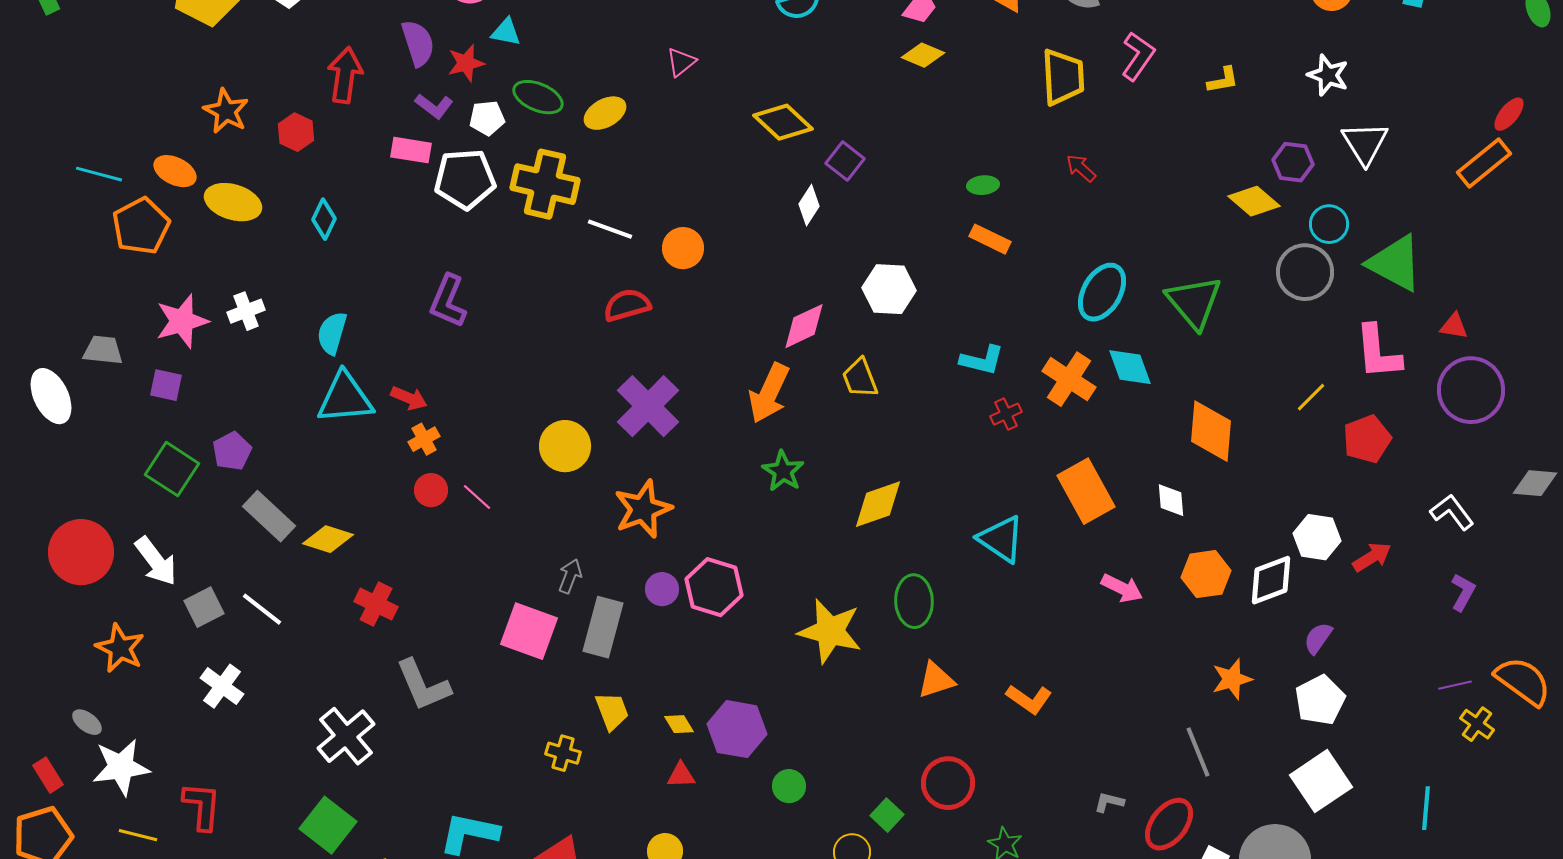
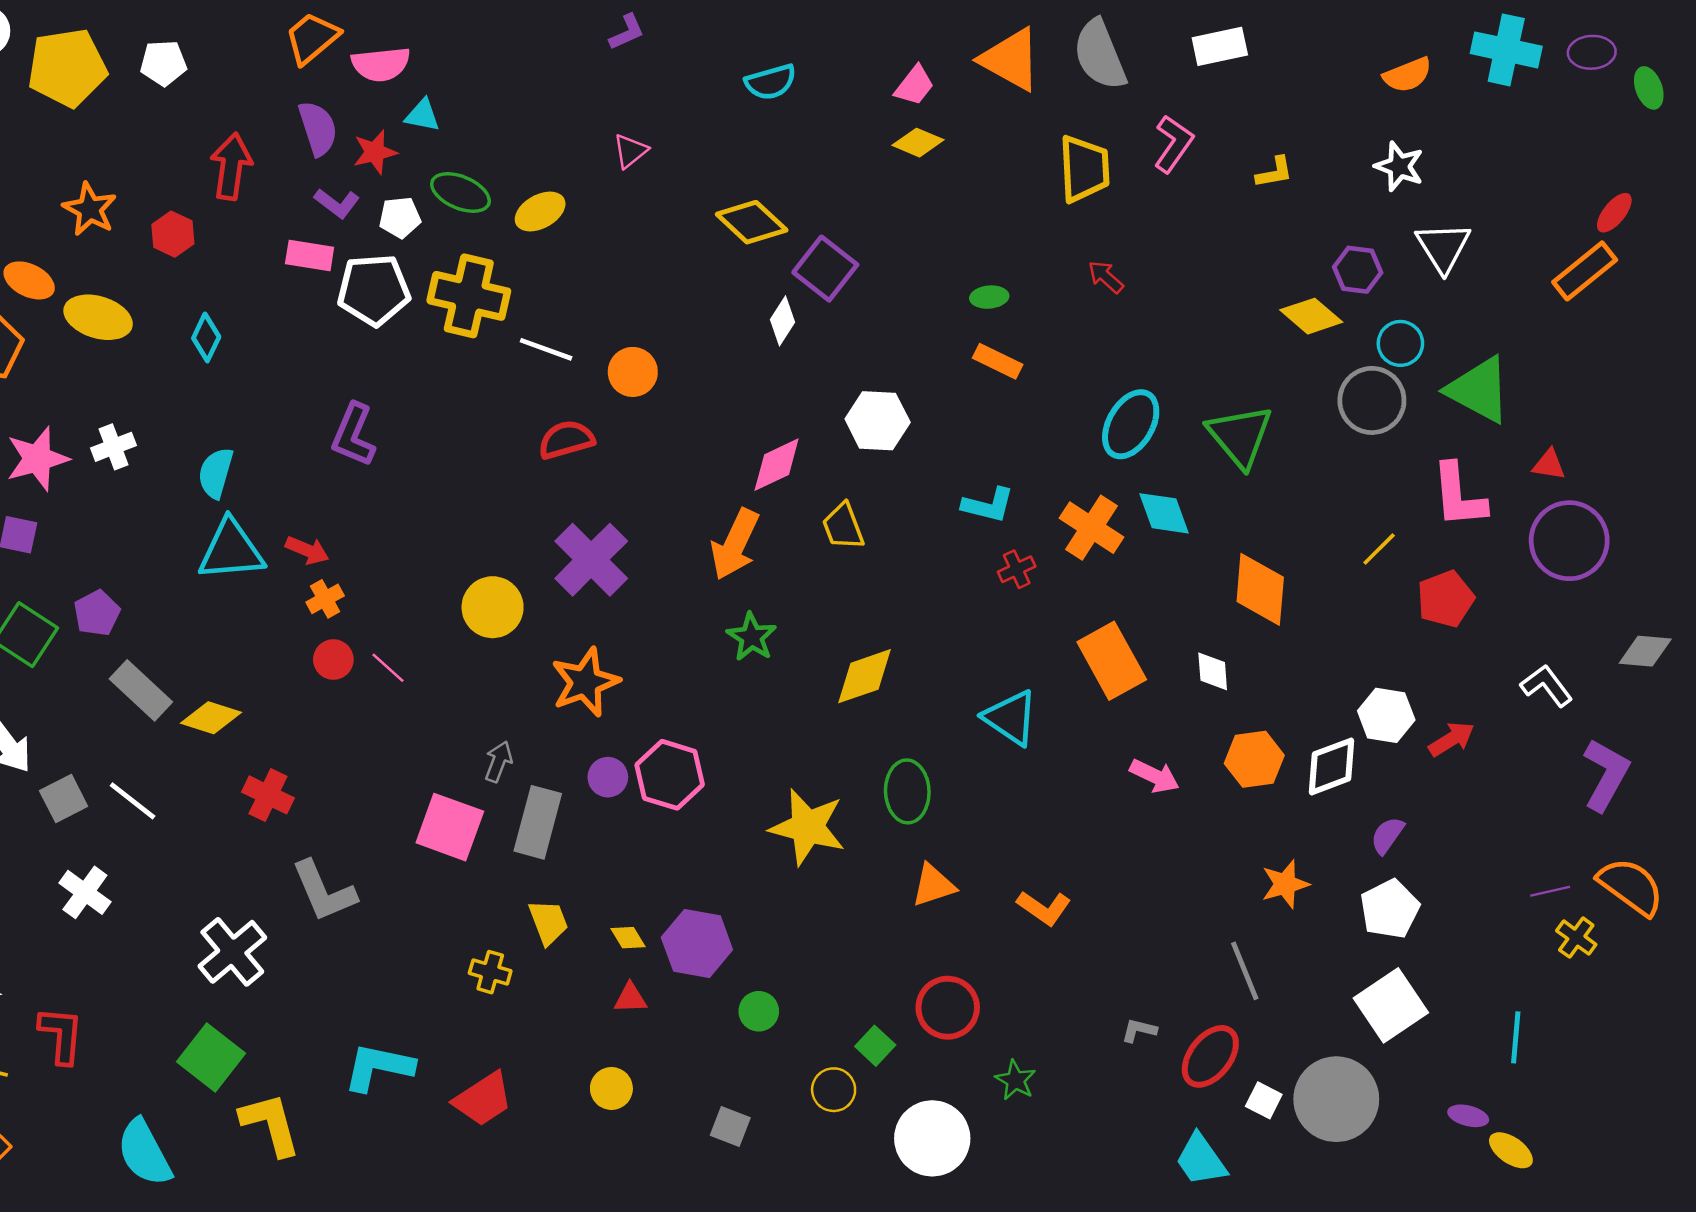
purple square: (845, 161) -> (825, 269), size x1.4
purple L-shape: (1463, 592) -> (1606, 775), moved, size x1.6

